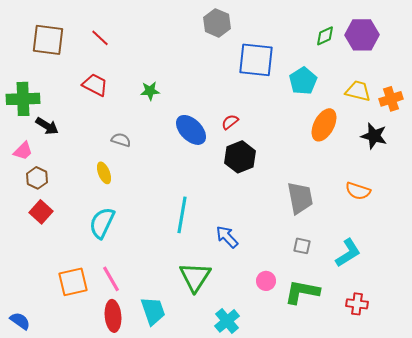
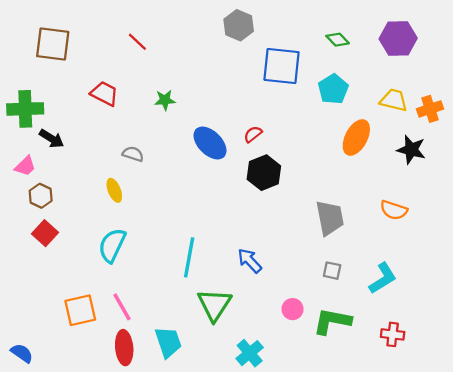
green diamond: (325, 36) -> (338, 40), moved, turned 70
red line: (100, 38) -> (137, 42), moved
cyan line: (182, 215) -> (189, 257), moved

